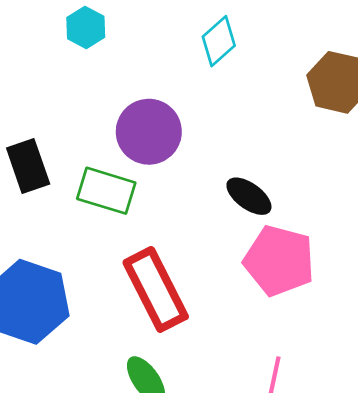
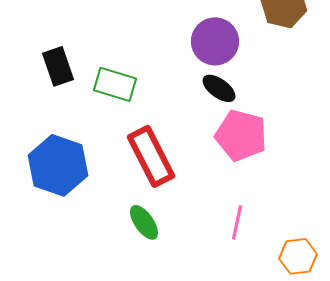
purple circle: (149, 132) -> (215, 41), moved

